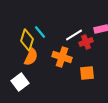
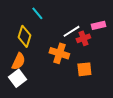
cyan line: (40, 32) -> (37, 13), moved
orange semicircle: (31, 57) -> (18, 61), moved

